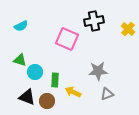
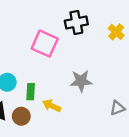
gray triangle: (107, 94) -> (117, 108), moved

